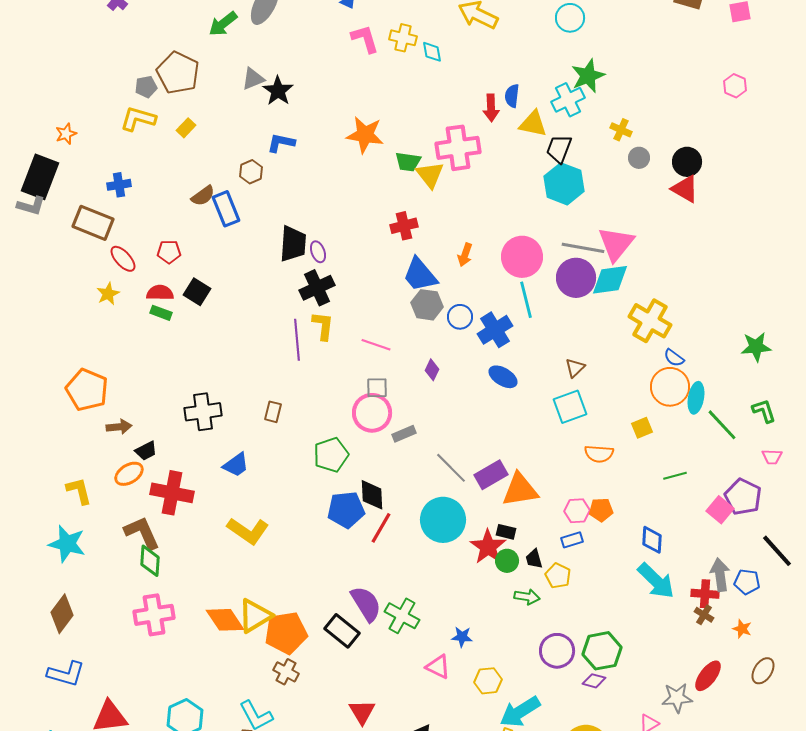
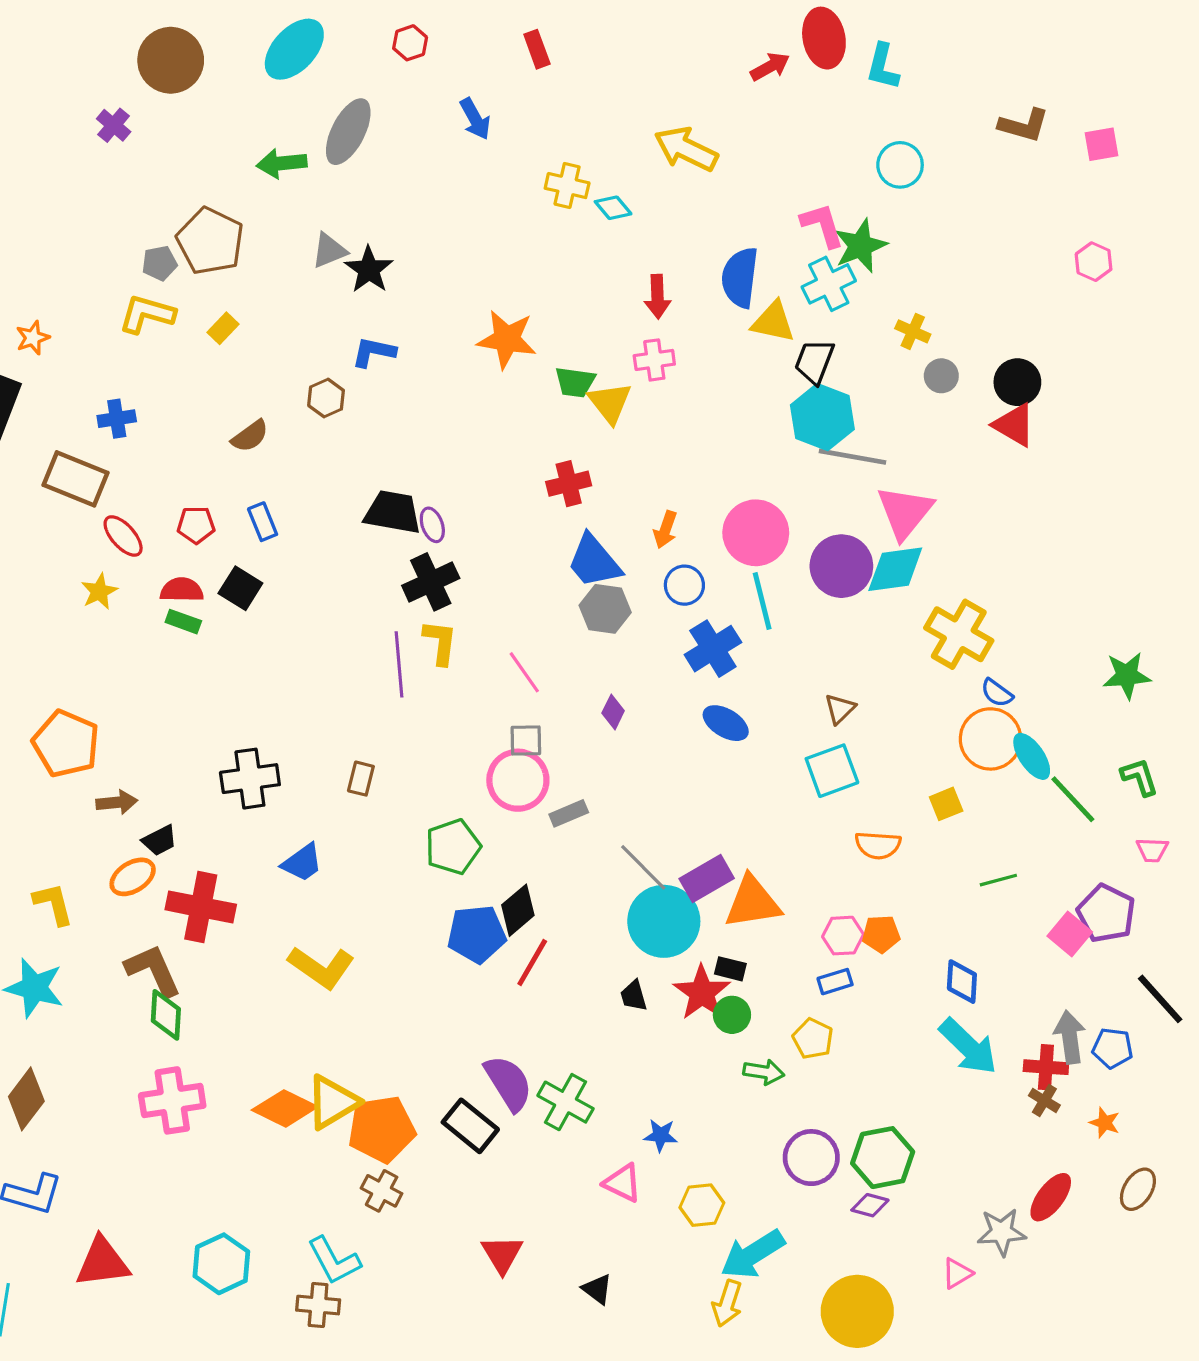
cyan circle: (570, 18) -> (900, 165), moved
green arrow: (223, 24) -> (282, 163), turned 32
pink L-shape: (365, 39) -> (822, 225), moved
cyan diamond: (432, 52) -> (613, 208), turned -30
blue semicircle: (512, 96) -> (740, 277), size x1.6
red arrow: (491, 108) -> (657, 297), moved
pink cross: (458, 148) -> (654, 360), size x0.6
blue rectangle: (226, 209) -> (263, 522), moved, size x0.7
black trapezoid: (293, 244) -> (393, 512), turned -84
gray line: (583, 248) -> (852, 457), moved
blue circle: (460, 317) -> (684, 585), moved
pink line: (376, 345) -> (524, 672), turned 36
cyan ellipse: (696, 398) -> (1032, 756), turned -44
black diamond: (372, 495) -> (518, 910), turned 52
cyan circle: (443, 520) -> (664, 921), moved
black trapezoid: (534, 559) -> (634, 996), moved
orange diamond: (225, 620) -> (285, 1108), turned -30

